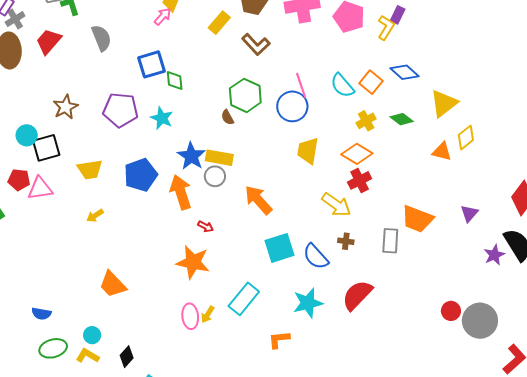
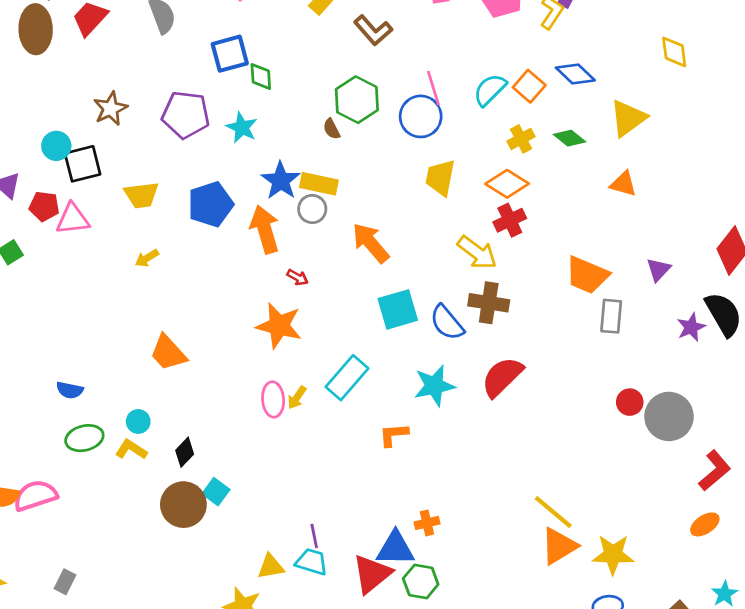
cyan semicircle: (342, 86) -> (490, 90), turned 84
yellow diamond: (466, 137) -> (674, 52), moved, turned -60
brown cross: (346, 241) -> (489, 303), size x1.8
gray rectangle: (390, 241) -> (611, 316), moved

